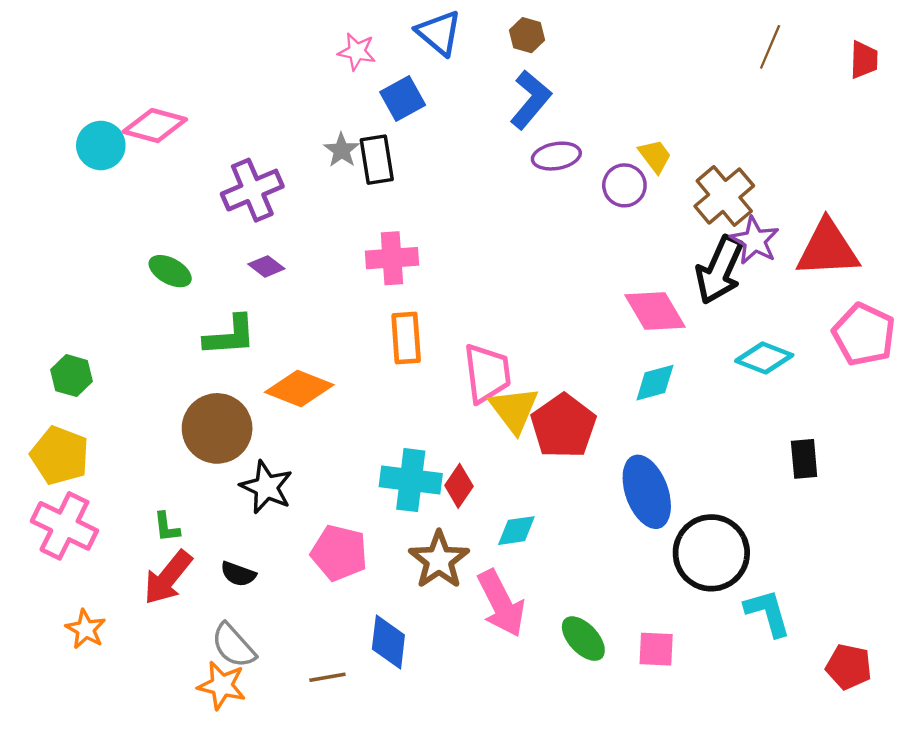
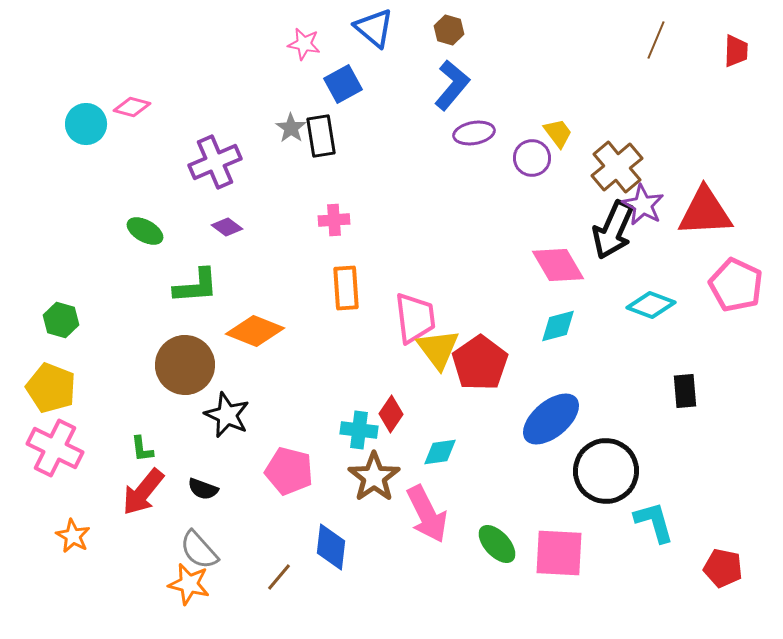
pink diamond: (155, 126) -> (132, 107), size x0.7
pink cross: (392, 258) -> (334, 220), size x0.7
cyan cross: (411, 480) -> (359, 430), moved, size x0.7
blue ellipse: (647, 492) -> (551, 419), turned 70
pink square: (656, 649) -> (559, 553), size x1.6
brown line: (327, 677) -> (279, 577), turned -40

